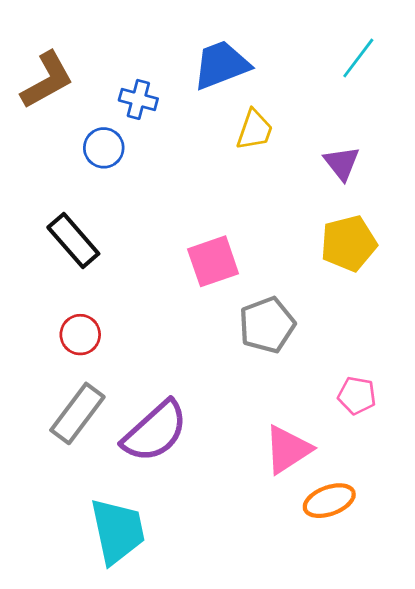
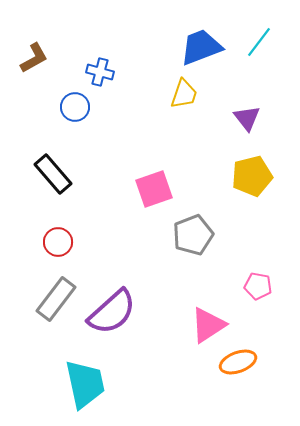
blue trapezoid: (221, 65) -> (201, 47), moved
brown L-shape: (47, 80) -> (34, 58), size x0.7

